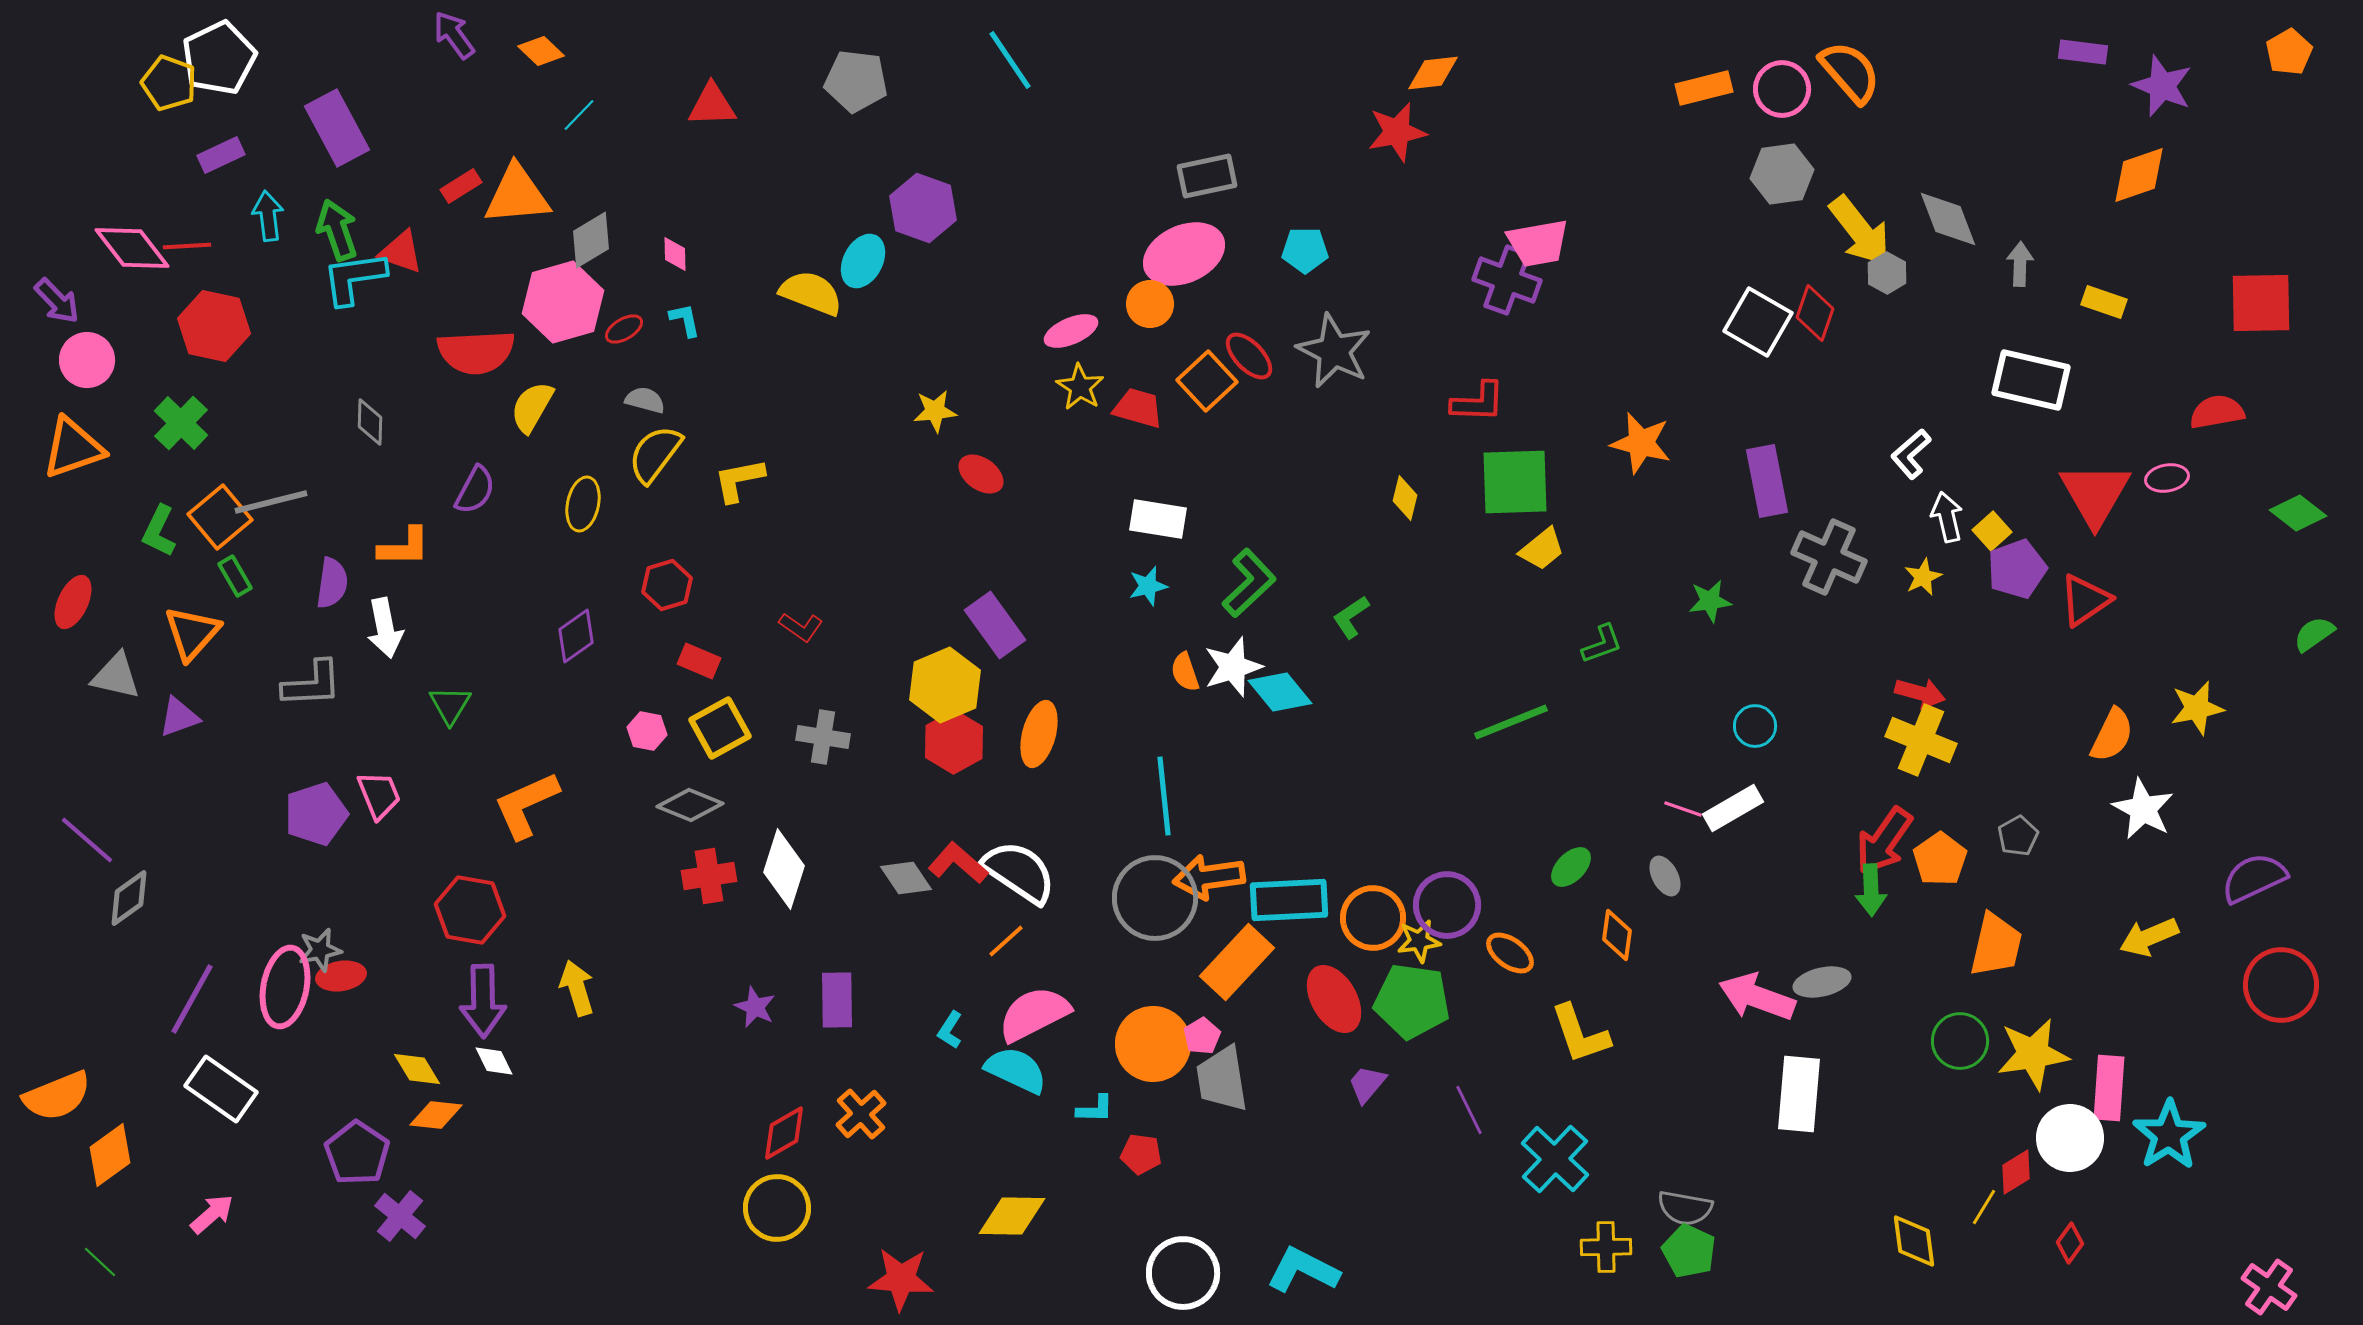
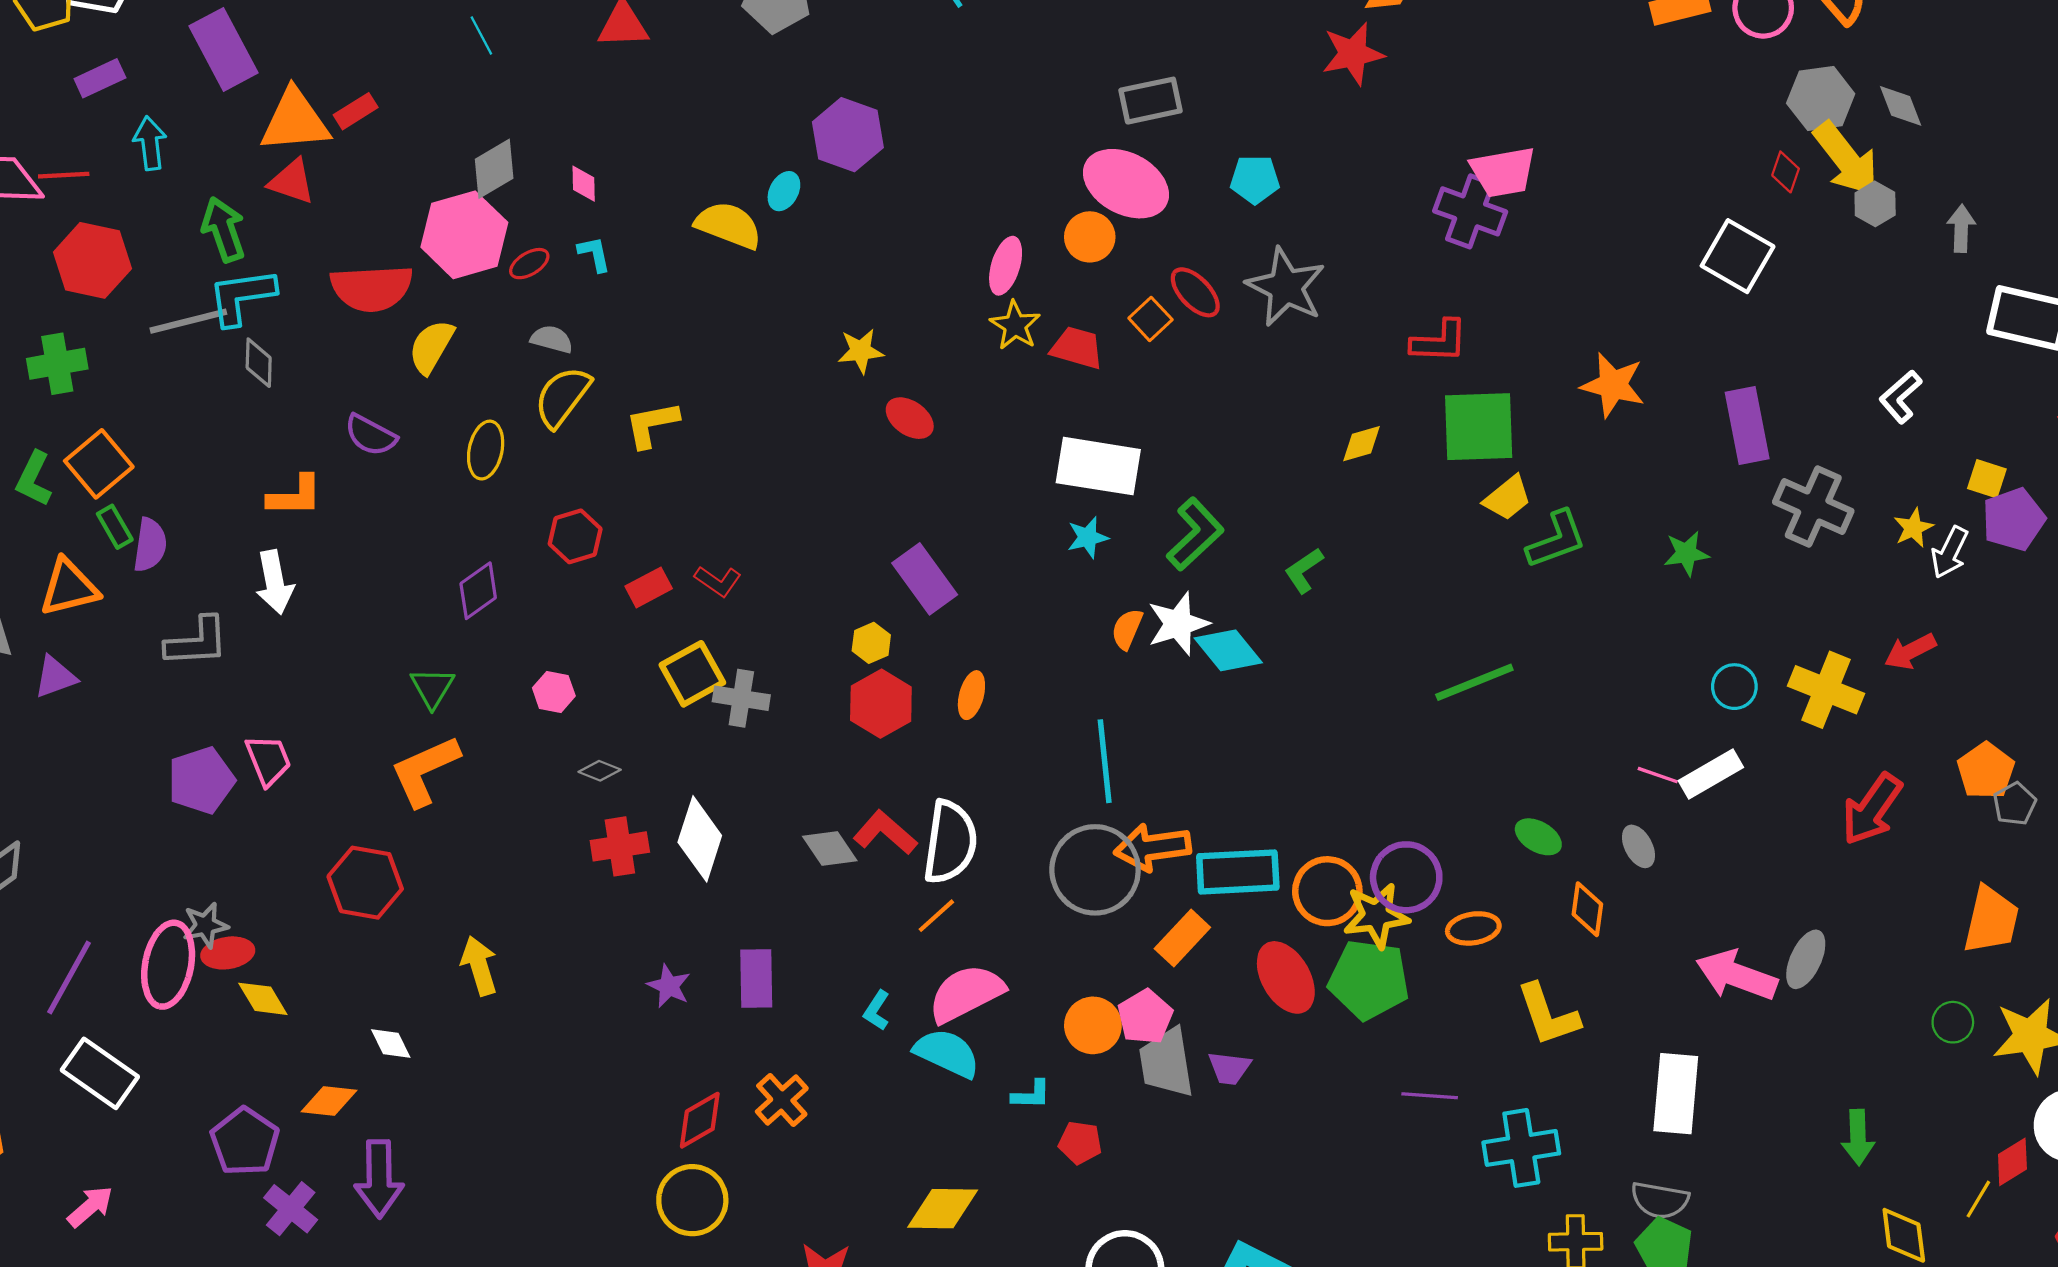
cyan line: (579, 115) -> (481, 36), turned -72
gray hexagon: (1782, 174) -> (1821, 98), moved
orange triangle: (517, 195) -> (295, 121), moved
gray diamond: (1948, 219) -> (1901, 106), moved, size x0.7
green arrow: (337, 230) -> (223, 229), moved
pink ellipse: (1184, 254) -> (1126, 184), turned 52
cyan ellipse: (863, 261) -> (784, 191), size x0.7
gray arrow: (2020, 264) -> (1961, 228), moved
cyan L-shape: (354, 278) -> (242, 297), moved
red diamond: (1815, 313) -> (1786, 172), moved, size x0.7
pink ellipse: (1071, 331) -> (1006, 266), turned -50
orange square: (1207, 381) -> (1150, 319), size x0.7
green cross: (181, 423) -> (57, 364), turned 36
purple semicircle: (475, 490) -> (371, 435), turned 90
yellow diamond: (1405, 498) -> (1361, 444), turned 60
gray line: (271, 502) -> (188, 321), moved
white arrow: (1947, 517) -> (1950, 552), moved, turned -141
white rectangle: (1158, 519) -> (1098, 466), size x1.4
yellow square: (1992, 531) -> (1987, 479), turned -30
purple semicircle: (332, 583) -> (150, 545), moved
orange triangle: (192, 633) -> (69, 587), turned 34
green L-shape: (1602, 644) -> (1556, 540), moved, size x1.4
red rectangle: (699, 661) -> (649, 587), moved, turned -51
orange semicircle: (1185, 672) -> (1127, 629), turned 42
yellow hexagon: (945, 685) -> (871, 643), size x0.5
red arrow: (1920, 693) -> (1910, 651), turned 138
green triangle: (450, 705) -> (432, 688), moved
yellow square: (720, 728) -> (692, 674), moved
orange ellipse: (1039, 734) -> (971, 695), size x0.7
yellow cross: (1921, 740) -> (1826, 690), moved
gray diamond: (690, 805) -> (600, 771), size x0.6
orange pentagon: (1940, 859) -> (1986, 771), moved
green ellipse: (1571, 867) -> (1538, 837), turned 75
white semicircle: (1019, 872) -> (950, 842), turned 64
green arrow: (1871, 890) -> (1858, 1137), moved
yellow star: (1419, 941) -> (1376, 916), size x1.4
orange ellipse: (1510, 953) -> (1473, 928), turned -45
orange rectangle: (1237, 962) -> (1182, 938), size x0.7
gray ellipse: (1822, 982) -> (1806, 959), turned -52
purple arrow: (483, 1001) -> (379, 1179), moved
pink pentagon: (1202, 1036) -> (1145, 1017), size x1.4
green circle: (1960, 1041) -> (1953, 1022), size x0.7
orange circle: (1153, 1044) -> (1093, 1025), size x0.7
yellow diamond: (417, 1069) -> (263, 999), moved
purple trapezoid: (1367, 1084) -> (1229, 1068), moved, turned -123
white rectangle: (1799, 1094) -> (1676, 1094), moved
purple line: (1469, 1110) -> (1430, 1096), turned -60
cyan cross: (1555, 1159) -> (1521, 1148), turned 38

